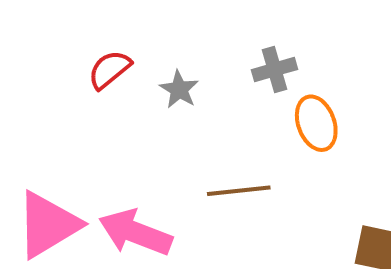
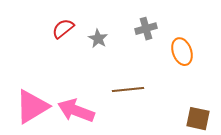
orange ellipse: (316, 123) -> (182, 52), moved

